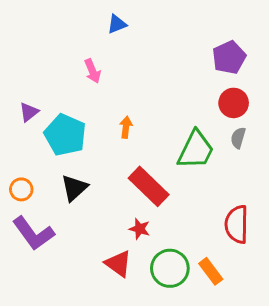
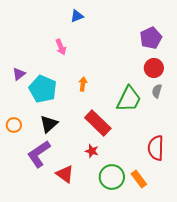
purple L-shape: (33, 233) -> (39, 154), moved, turned 92
red triangle: (118, 264) -> (65, 174), moved

